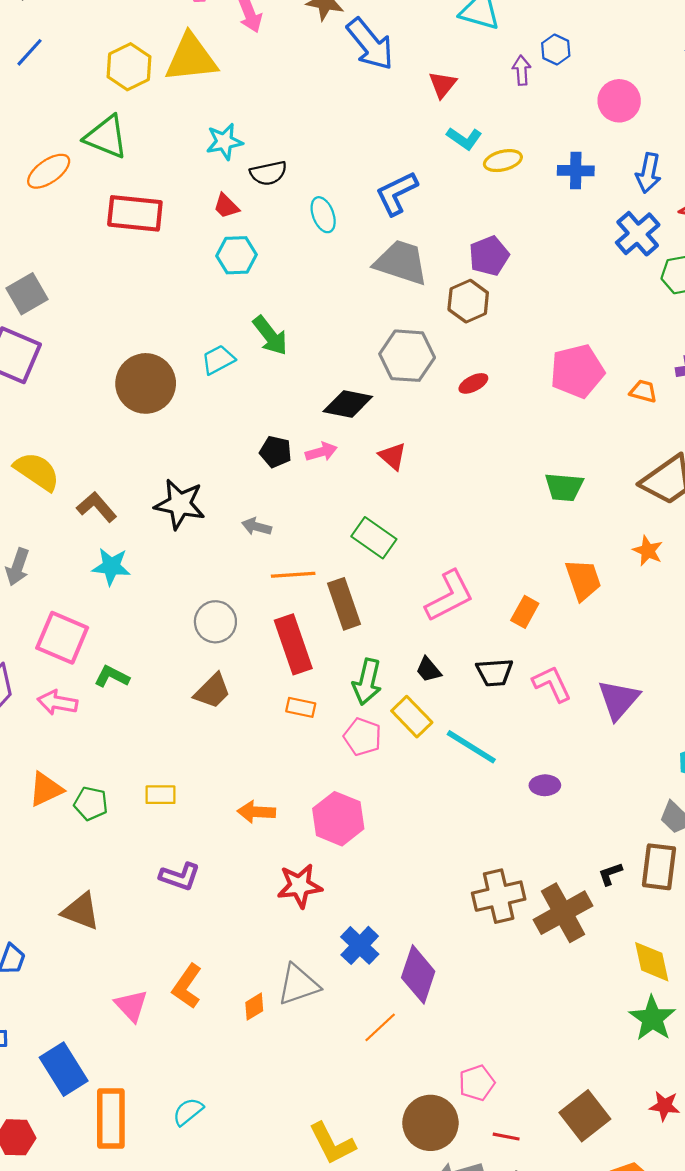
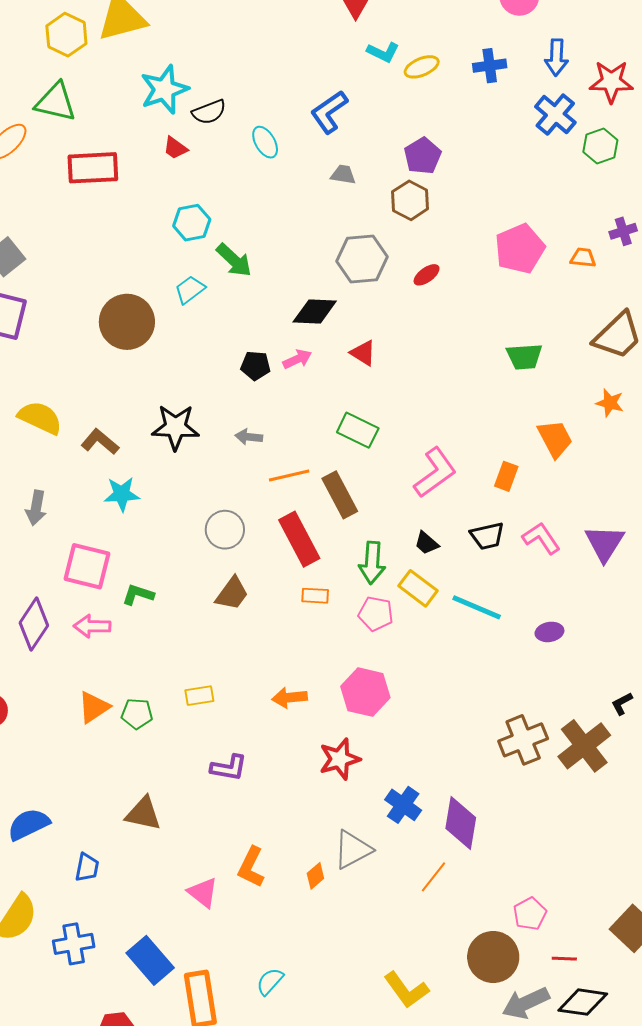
cyan star: (224, 142) -> (164, 89), size x1.4
cyan hexagon: (237, 255) -> (192, 223), moved
gray trapezoid: (401, 262) -> (343, 175), size x0.5

